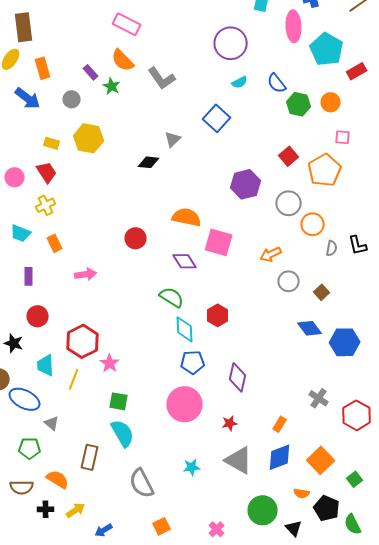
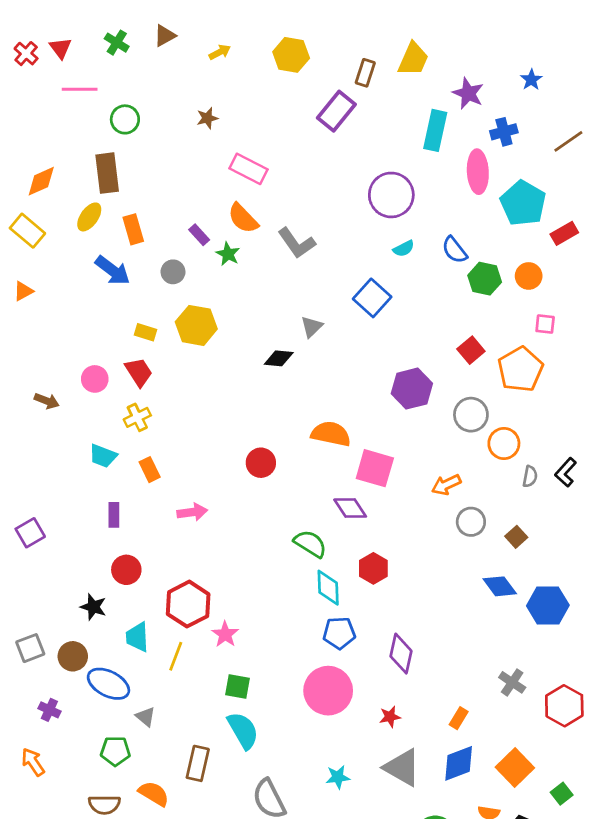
black L-shape: (358, 245) -> (566, 472), turned 55
purple diamond: (185, 261) -> (350, 508), moved

